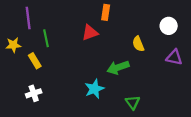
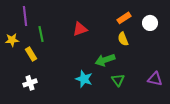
orange rectangle: (106, 12) -> (124, 18), moved, turned 48
purple triangle: (174, 57) -> (155, 79), moved
cyan star: (94, 89) -> (84, 79), turned -30
green triangle: (133, 102) -> (118, 80), moved

